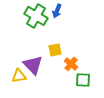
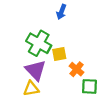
green cross: (36, 16) -> (39, 43), moved
yellow triangle: (19, 76) -> (31, 89), moved

